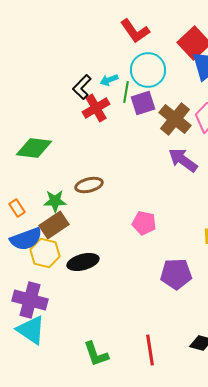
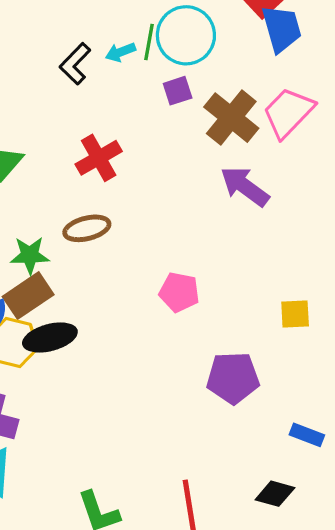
green line: (126, 92) -> (149, 42), moved
purple square: (143, 103) -> (178, 91), size x0.7
red cross: (96, 108) -> (99, 158), moved
black ellipse: (83, 262) -> (50, 337), moved

